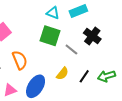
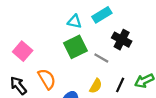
green square: (50, 36) -> (75, 47), turned -35

